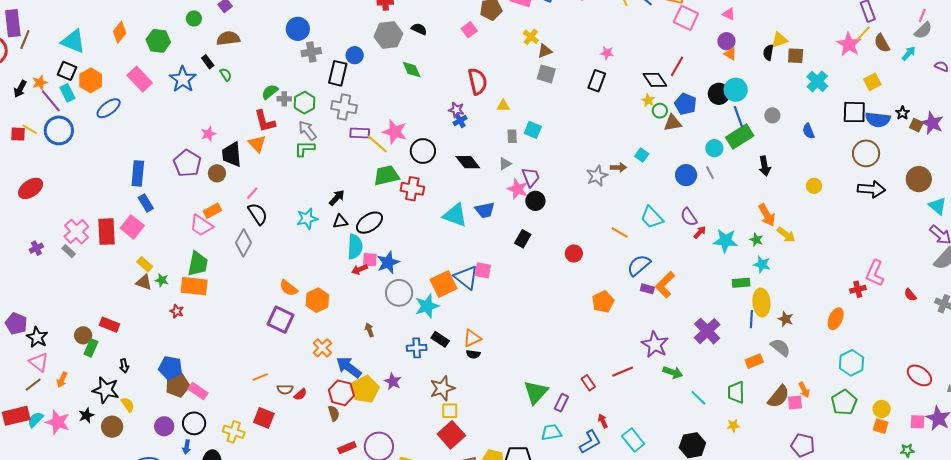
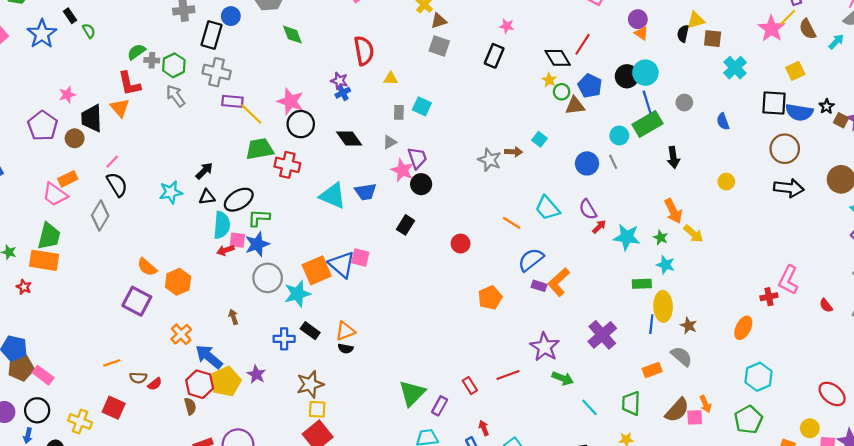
pink star: (395, 132) -> (290, 101), moved
green L-shape: (305, 149) -> (259, 218), moved
gray star: (597, 176) -> (490, 160), turned -30
yellow circle: (882, 409) -> (810, 428), moved

